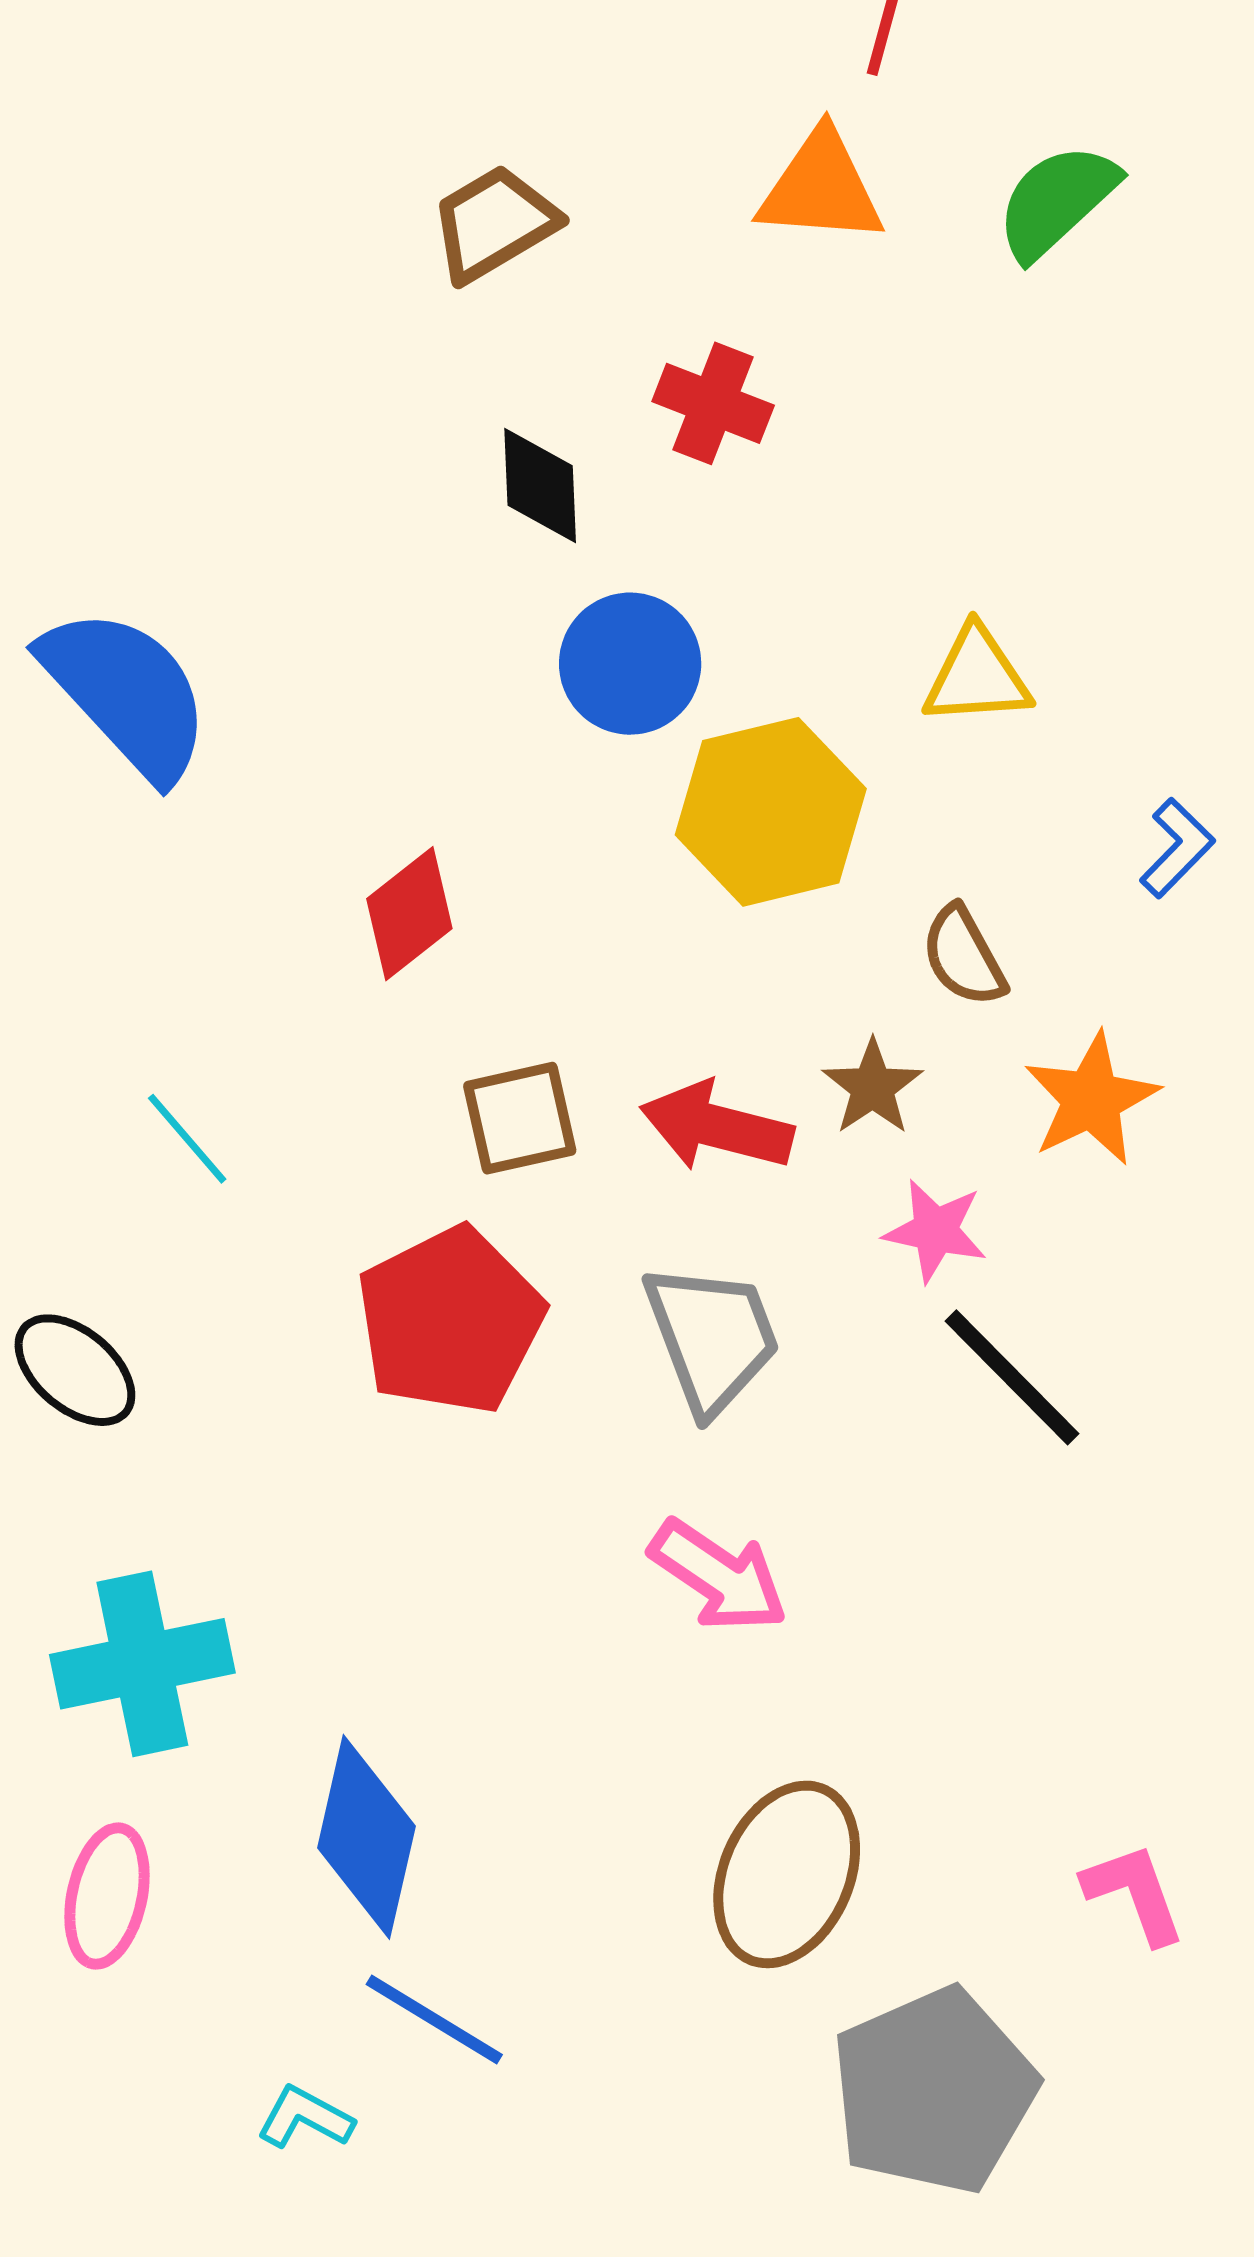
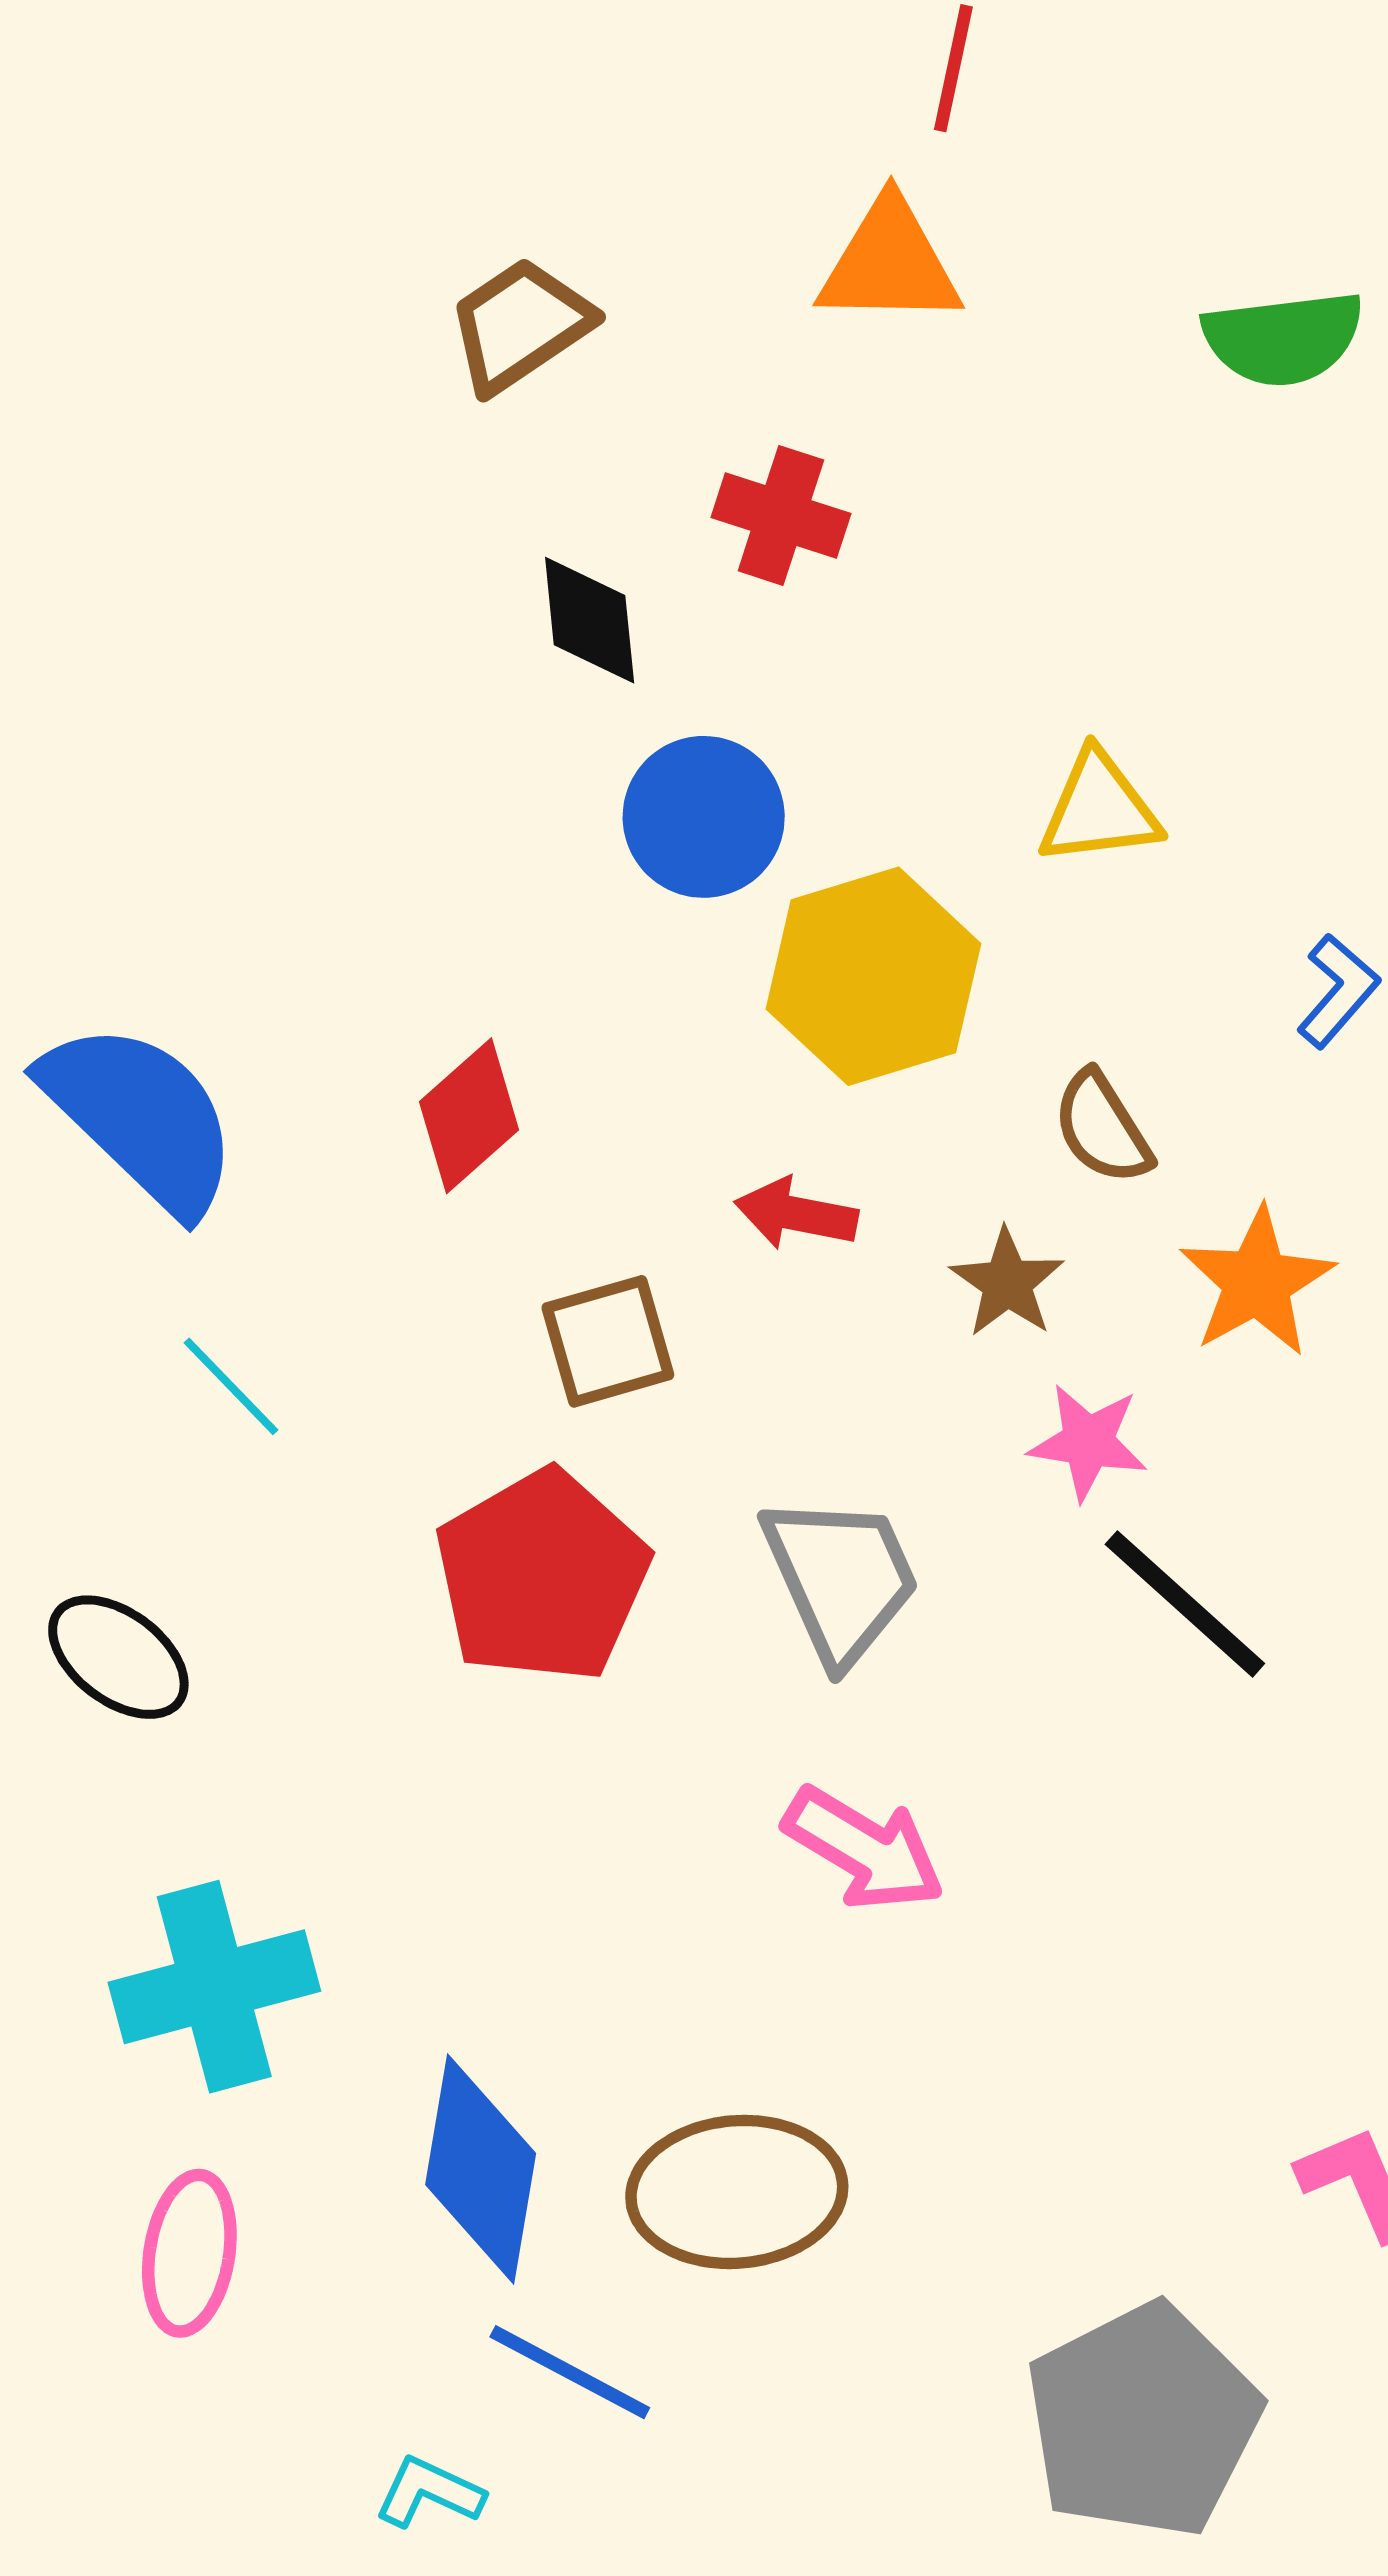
green semicircle: (1057, 201) -> (1283, 338), moved, turned -141
blue semicircle: (126, 693) -> (141, 1117), moved
red arrow: (717, 1127) -> (796, 1214), moved, size x0.7
brown ellipse: (787, 1874) -> (737, 2192), moved, turned 65

